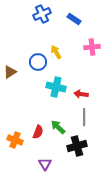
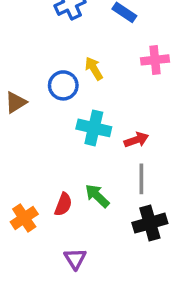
red arrow: (81, 94) -> (136, 140), turned 152
orange cross: (15, 140) -> (24, 218), turned 35
black cross: (77, 146) -> (150, 223), moved

